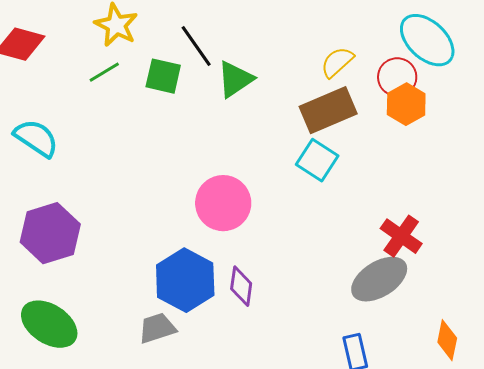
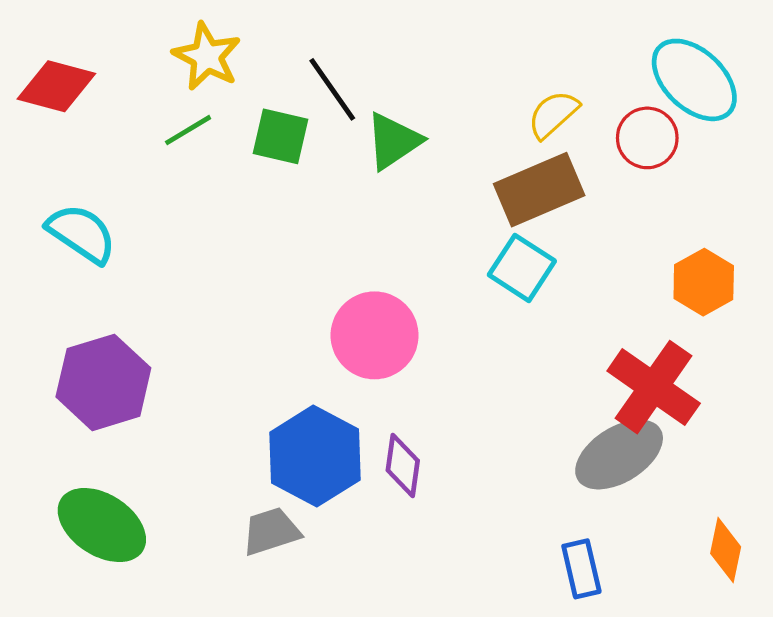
orange hexagon: (406, 104) -> (704, 282), moved
red cross: (401, 236) -> (654, 387), size x1.4

